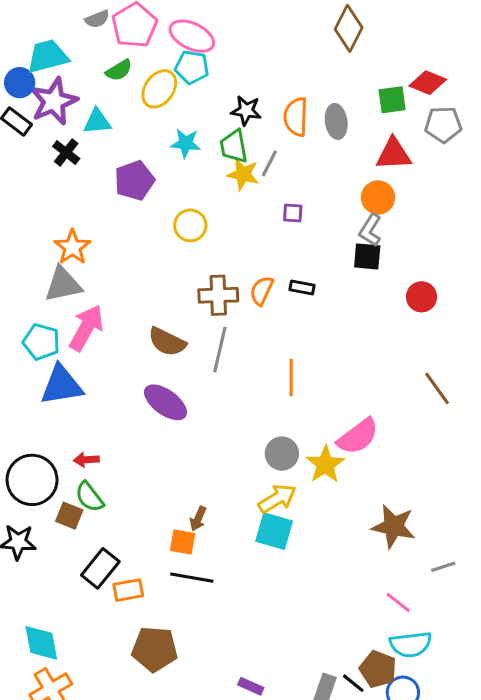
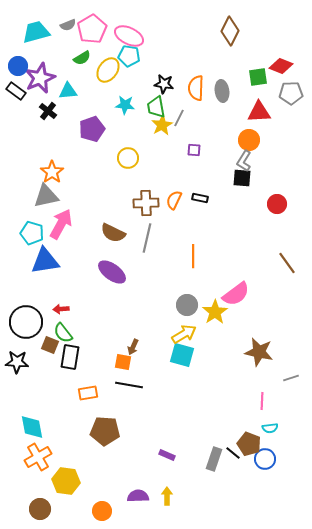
cyan trapezoid: (48, 56) -> (36, 32), moved
yellow star: (243, 174) -> (162, 125), turned 30
black rectangle: (100, 568) -> (70, 357), moved, turned -30
pink line: (398, 602) -> (262, 401), turned 54
cyan semicircle: (411, 644) -> (270, 428), size x0.6

